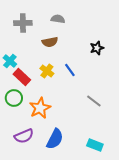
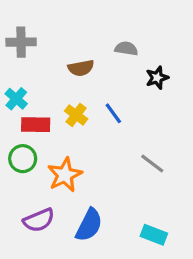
gray semicircle: (58, 19) -> (126, 49), moved
gray cross: (23, 23) -> (21, 42), moved
red rectangle: (22, 77) -> (36, 125), turned -42

